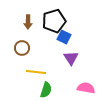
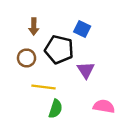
black pentagon: (54, 21) -> (59, 50), moved, turned 30
blue square: (64, 37) -> (82, 29), moved

